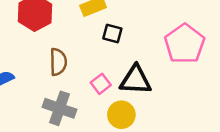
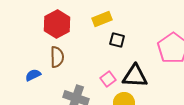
brown semicircle: (58, 62) -> (57, 57), moved

